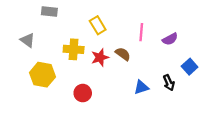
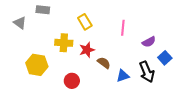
purple semicircle: (170, 39) -> (149, 42), moved
gray triangle: (28, 40) -> (20, 23), moved
brown semicircle: (123, 54) -> (104, 63), moved
black arrow: (169, 83) -> (147, 72), size x1.5

